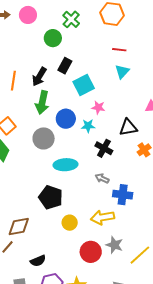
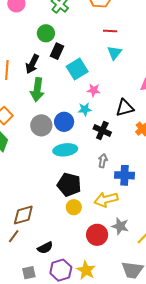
green circle: (53, 38) -> (46, 33), moved
blue circle: (66, 119) -> (64, 122), moved
gray arrow: (102, 178) -> (103, 161), turned 80
black pentagon: (51, 197) -> (69, 185), moved

